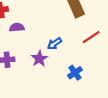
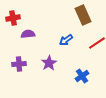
blue arrow: (54, 44) -> (66, 40), moved

